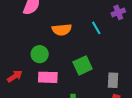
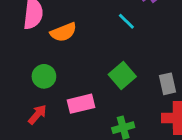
orange semicircle: (62, 30) -> (63, 32), moved
green circle: (40, 54) -> (44, 76), moved

